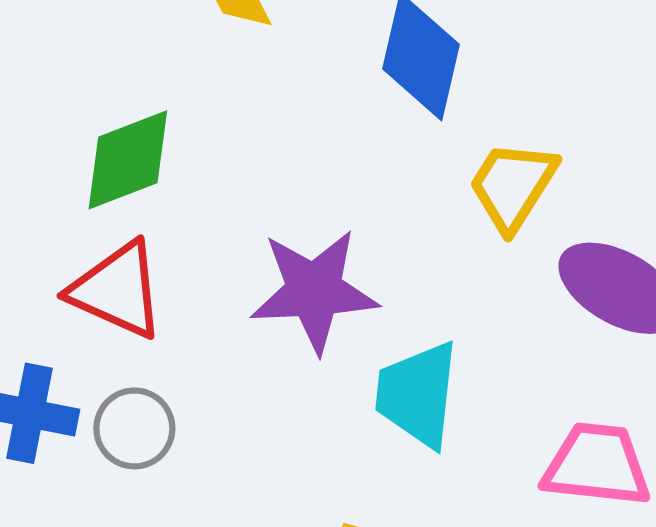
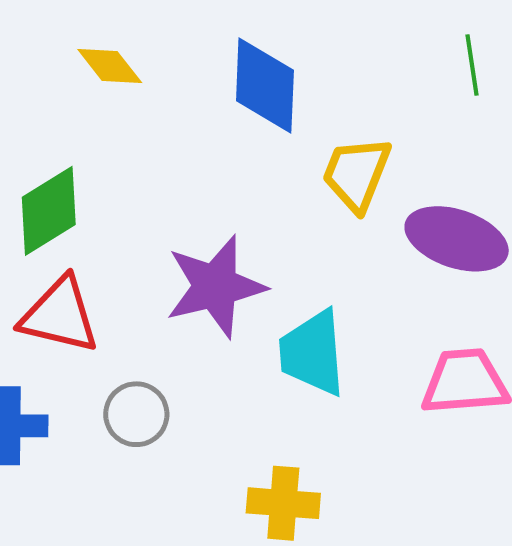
gray circle: (134, 428) -> (136, 414), moved

